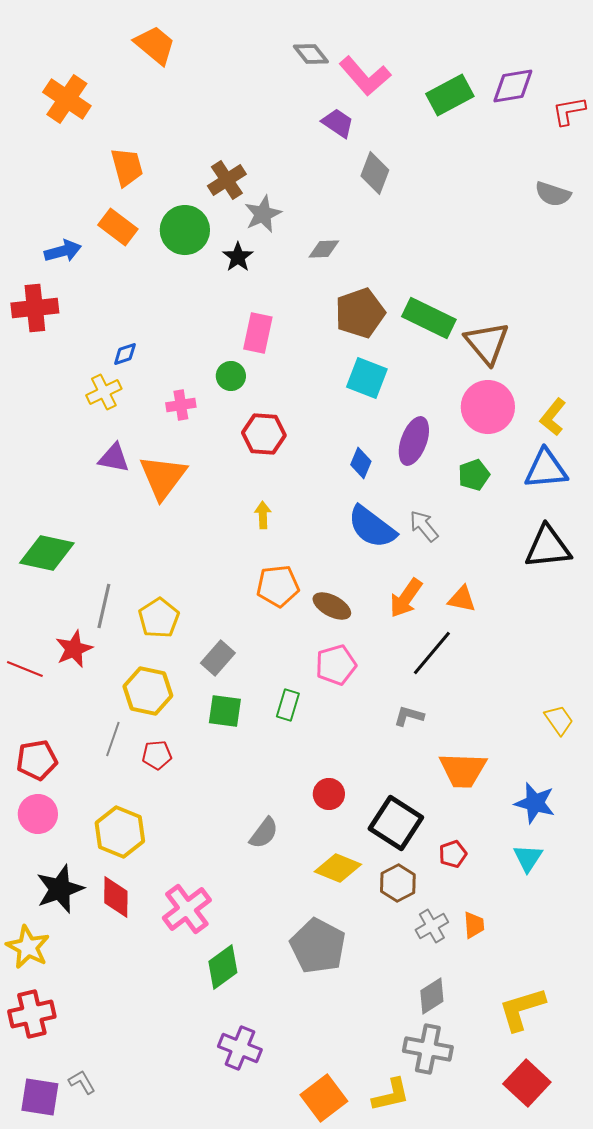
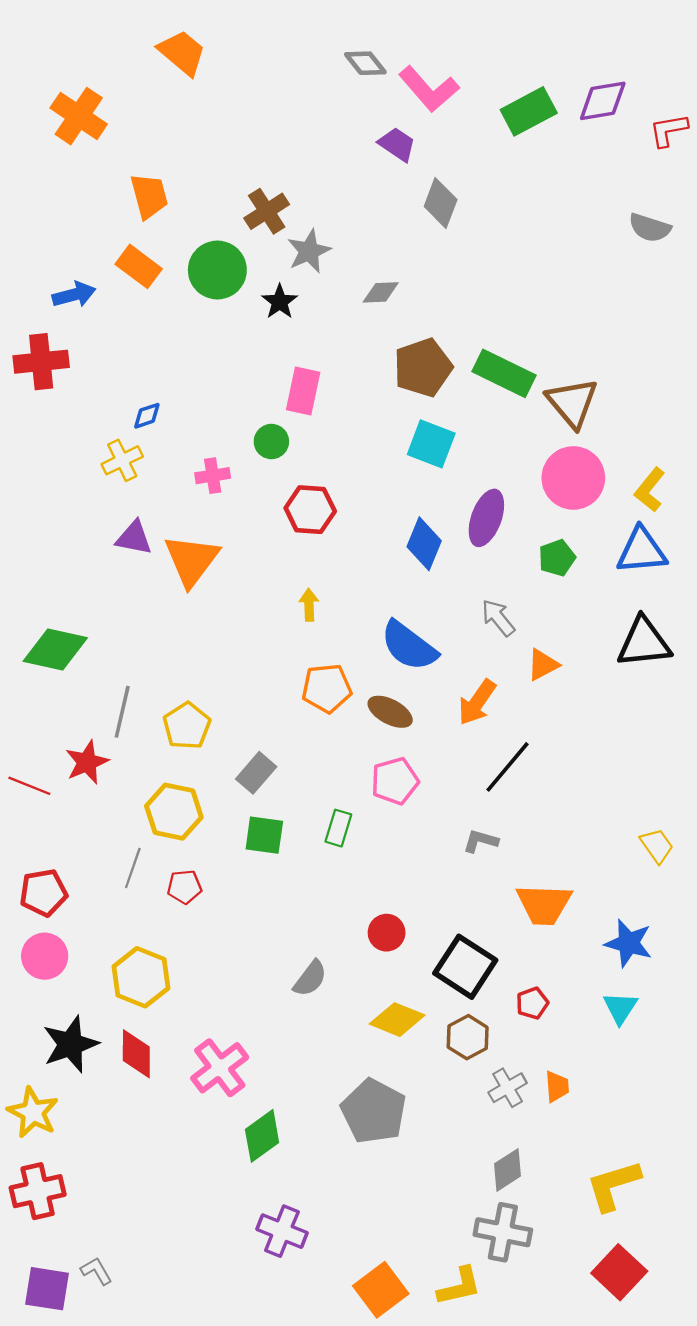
blue diamond: (361, 463) -> (424, 544), size x1.4
blue semicircle: (372, 527) -> (409, 646), moved
orange triangle: (462, 599) -> (543, 665), moved, turned -40

